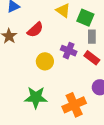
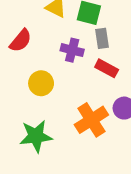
purple cross: (69, 51) -> (72, 50), moved
orange cross: (74, 105) -> (91, 120), moved

